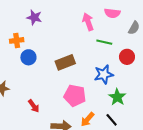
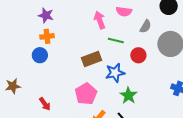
orange cross: (17, 40) -> (47, 36), moved
brown rectangle: (65, 62) -> (92, 59), moved
pink pentagon: (75, 96) -> (86, 94), turned 30

